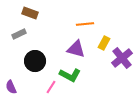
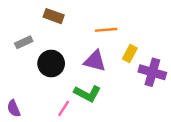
brown rectangle: (30, 13) -> (54, 16), moved
purple cross: (122, 58) -> (152, 72), turned -35
black circle: (35, 61) -> (51, 63), moved

